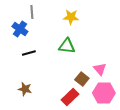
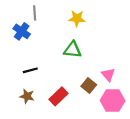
black line: (29, 53) -> (30, 70), moved
red rectangle: (70, 97) -> (58, 96), moved

